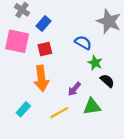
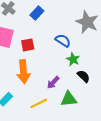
blue rectangle: (44, 24) -> (37, 13), moved

